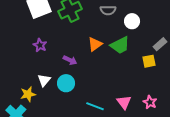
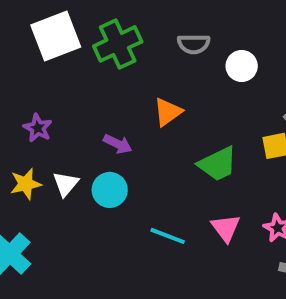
purple star: (40, 45) -> (38, 128), moved
green trapezoid: (120, 45) -> (218, 164), moved
yellow star: (28, 94) -> (26, 184), moved

